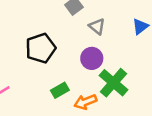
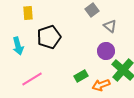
black pentagon: (41, 48) -> (49, 37), moved

